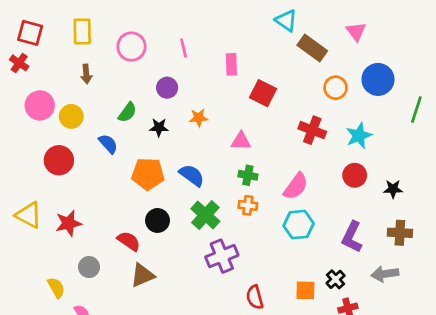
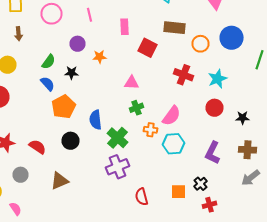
brown rectangle: (312, 48) -> (174, 28), moved, turned -30
orange star: (199, 118) -> (100, 57), moved
blue semicircle: (108, 144) -> (48, 84), moved
orange pentagon: (148, 174) -> (64, 107), turned -30
blue semicircle: (192, 175) -> (96, 120), moved, turned -132
green cross: (248, 175) -> (136, 108), turned -32
orange cross: (248, 205) -> (150, 130), moved
green cross: (205, 215) -> (118, 138), moved
red semicircle: (129, 241) -> (38, 147), moved
gray arrow: (385, 274) -> (250, 178), moved, turned -30

